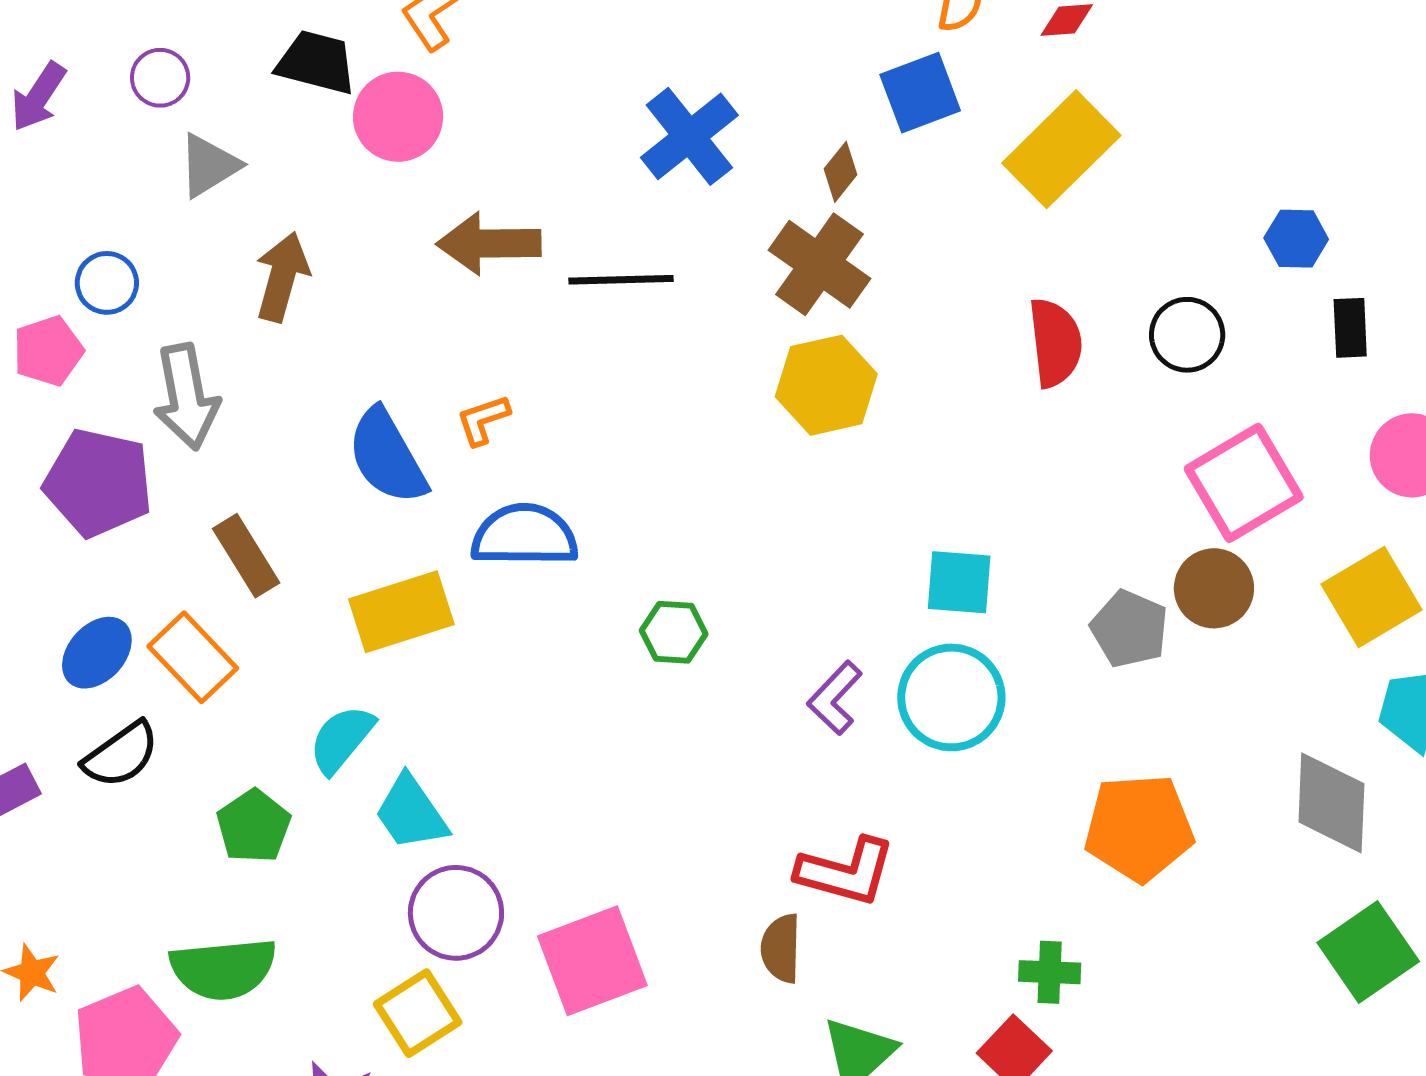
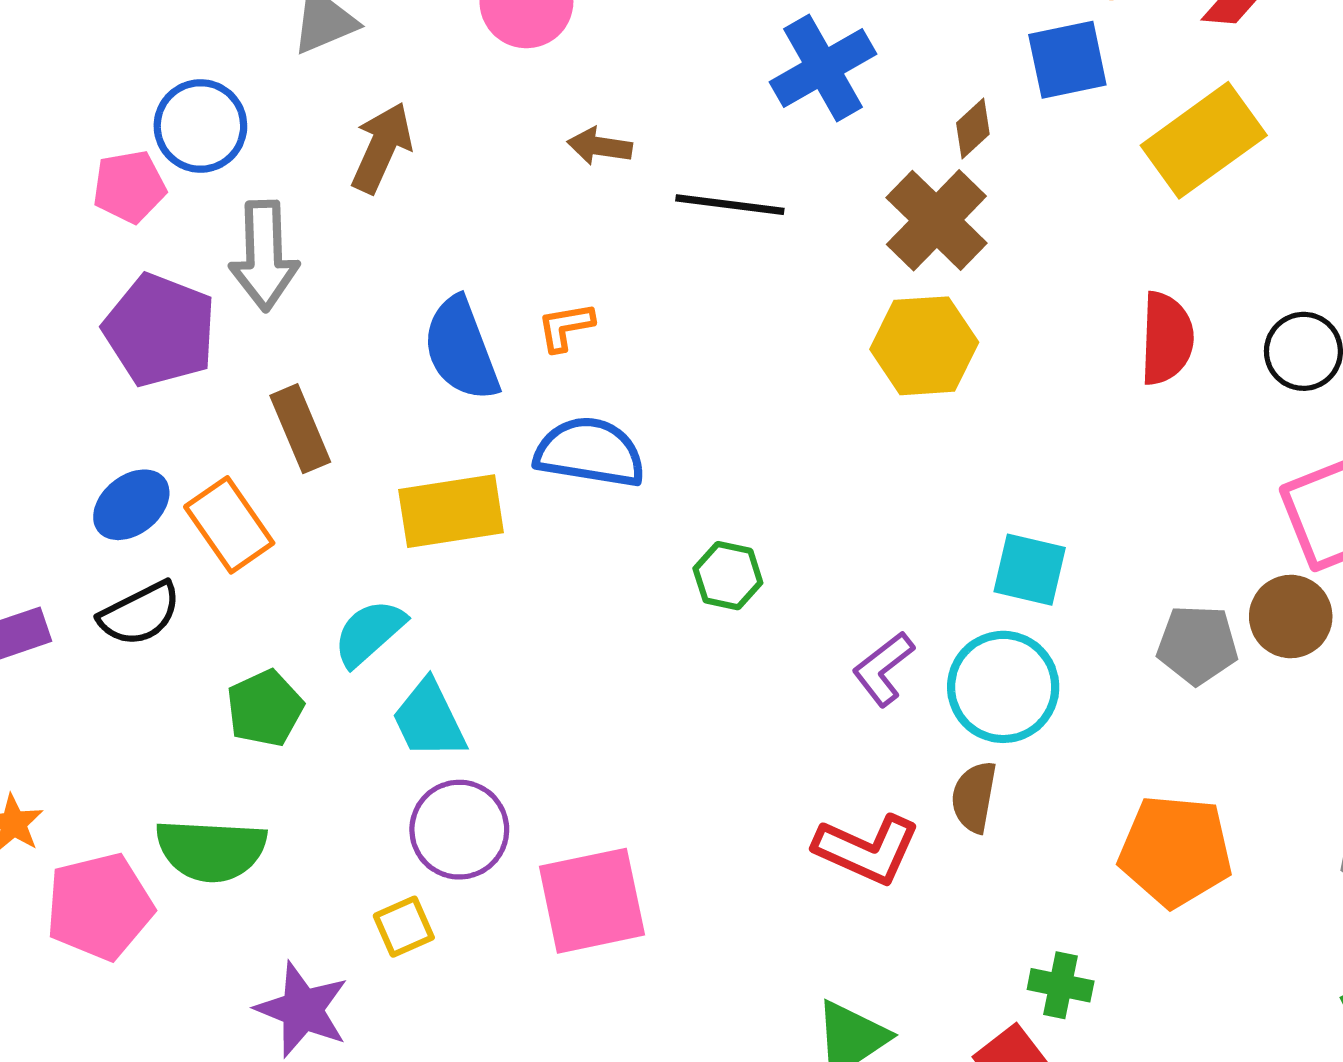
brown arrow: (489, 243) -> (600, 146), size x0.6
blue circle: (107, 283) -> (200, 126), size x1.4
gray pentagon: (1129, 629) -> (1197, 645), turned -30
brown semicircle: (781, 948) -> (974, 797), moved
yellow square: (418, 1013) -> (404, 927), size x0.7

